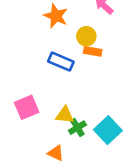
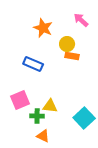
blue rectangle: (61, 62) -> (33, 64), moved
green cross: (77, 128) -> (37, 116), moved, turned 32

